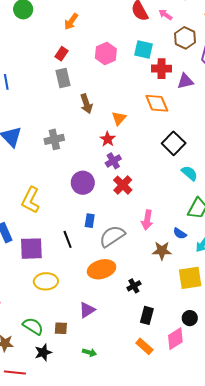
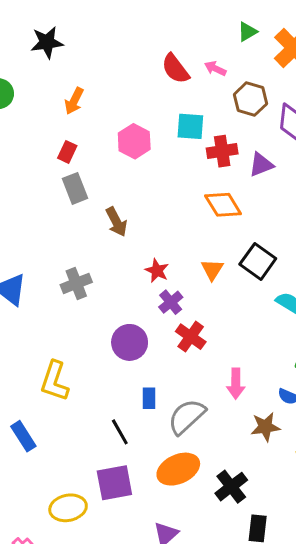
orange triangle: (119, 118) -> (212, 270), moved
purple square: (31, 249) -> (114, 483), moved
yellow ellipse: (46, 281) -> (68, 508), moved
black cross: (134, 286) -> (231, 487), size x1.5

